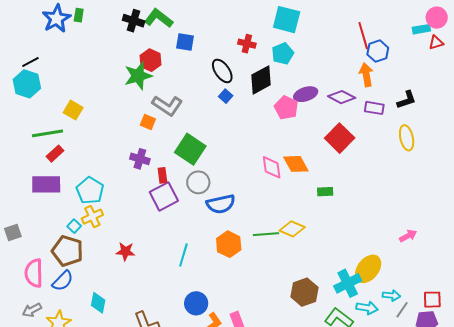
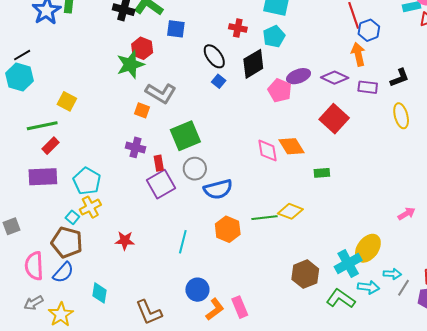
green square: (190, 149) -> (185, 136), turned 36

